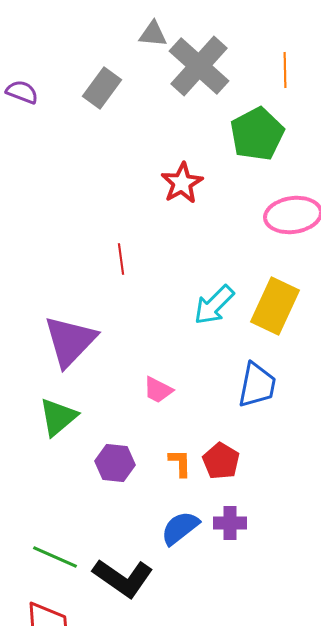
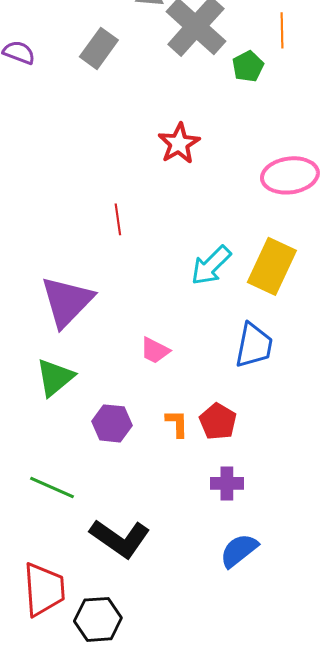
green pentagon: (257, 134) -> (248, 66), moved, size x0.6
blue semicircle: (180, 528) -> (239, 550), moved
green line: (55, 557) -> (52, 487), moved

